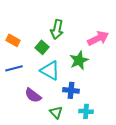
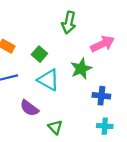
green arrow: (57, 29) -> (69, 23), moved
blue cross: (71, 90) -> (101, 96), moved
cyan cross: (86, 111) -> (105, 126), moved

